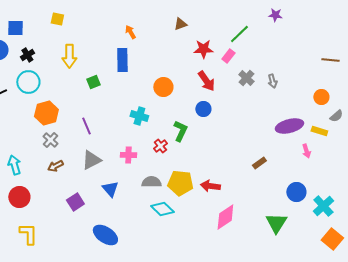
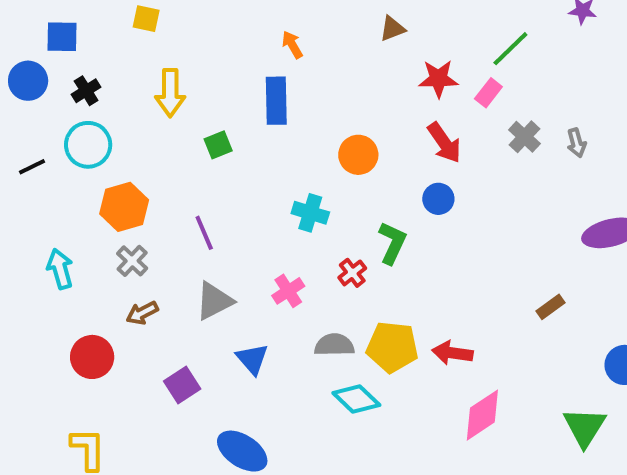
pink cross: (128, 155) -> (288, 291), turned -35
cyan arrow: (14, 165) -> (60, 269), moved
red circle: (19, 197) -> (92, 357), moved

